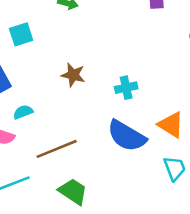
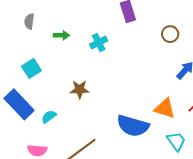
cyan cross: (126, 88) -> (99, 42), moved
cyan semicircle: (23, 112) -> (49, 117), moved

